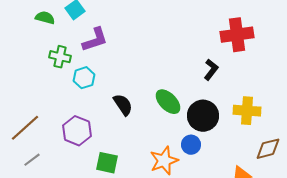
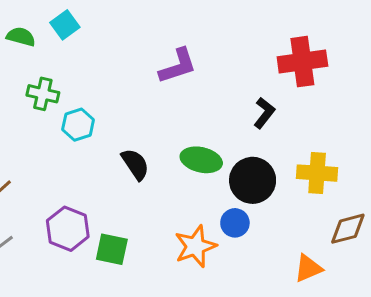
purple L-shape: (95, 40) -> (178, 66), moved
green ellipse: (168, 102) -> (201, 160), turned -32
purple hexagon: (77, 131) -> (68, 229), moved

